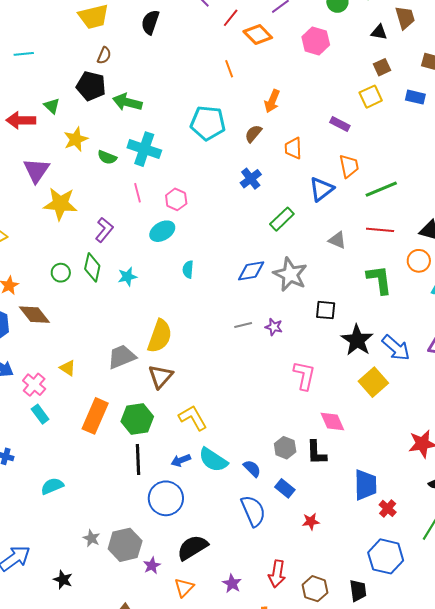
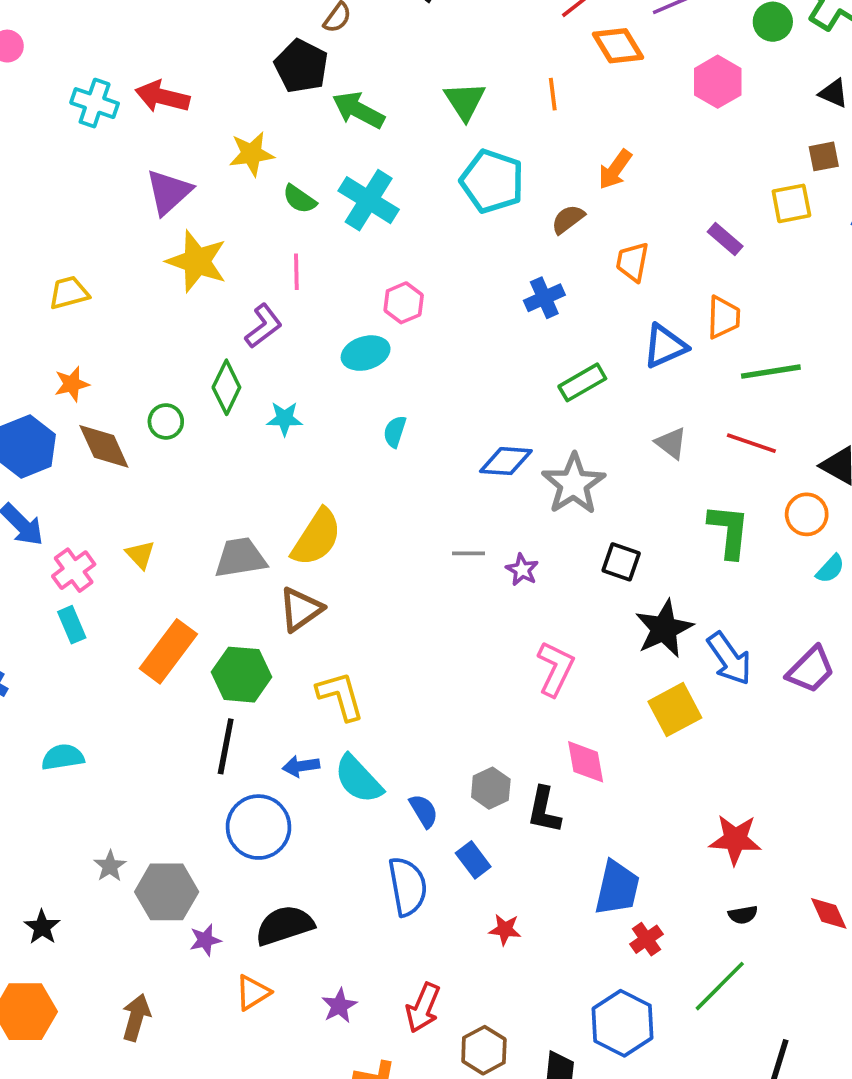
green triangle: (52, 106) -> (465, 101), moved, size x1.4
pink line: (138, 193) -> (296, 272), moved
green circle: (61, 273) -> (166, 421), moved

